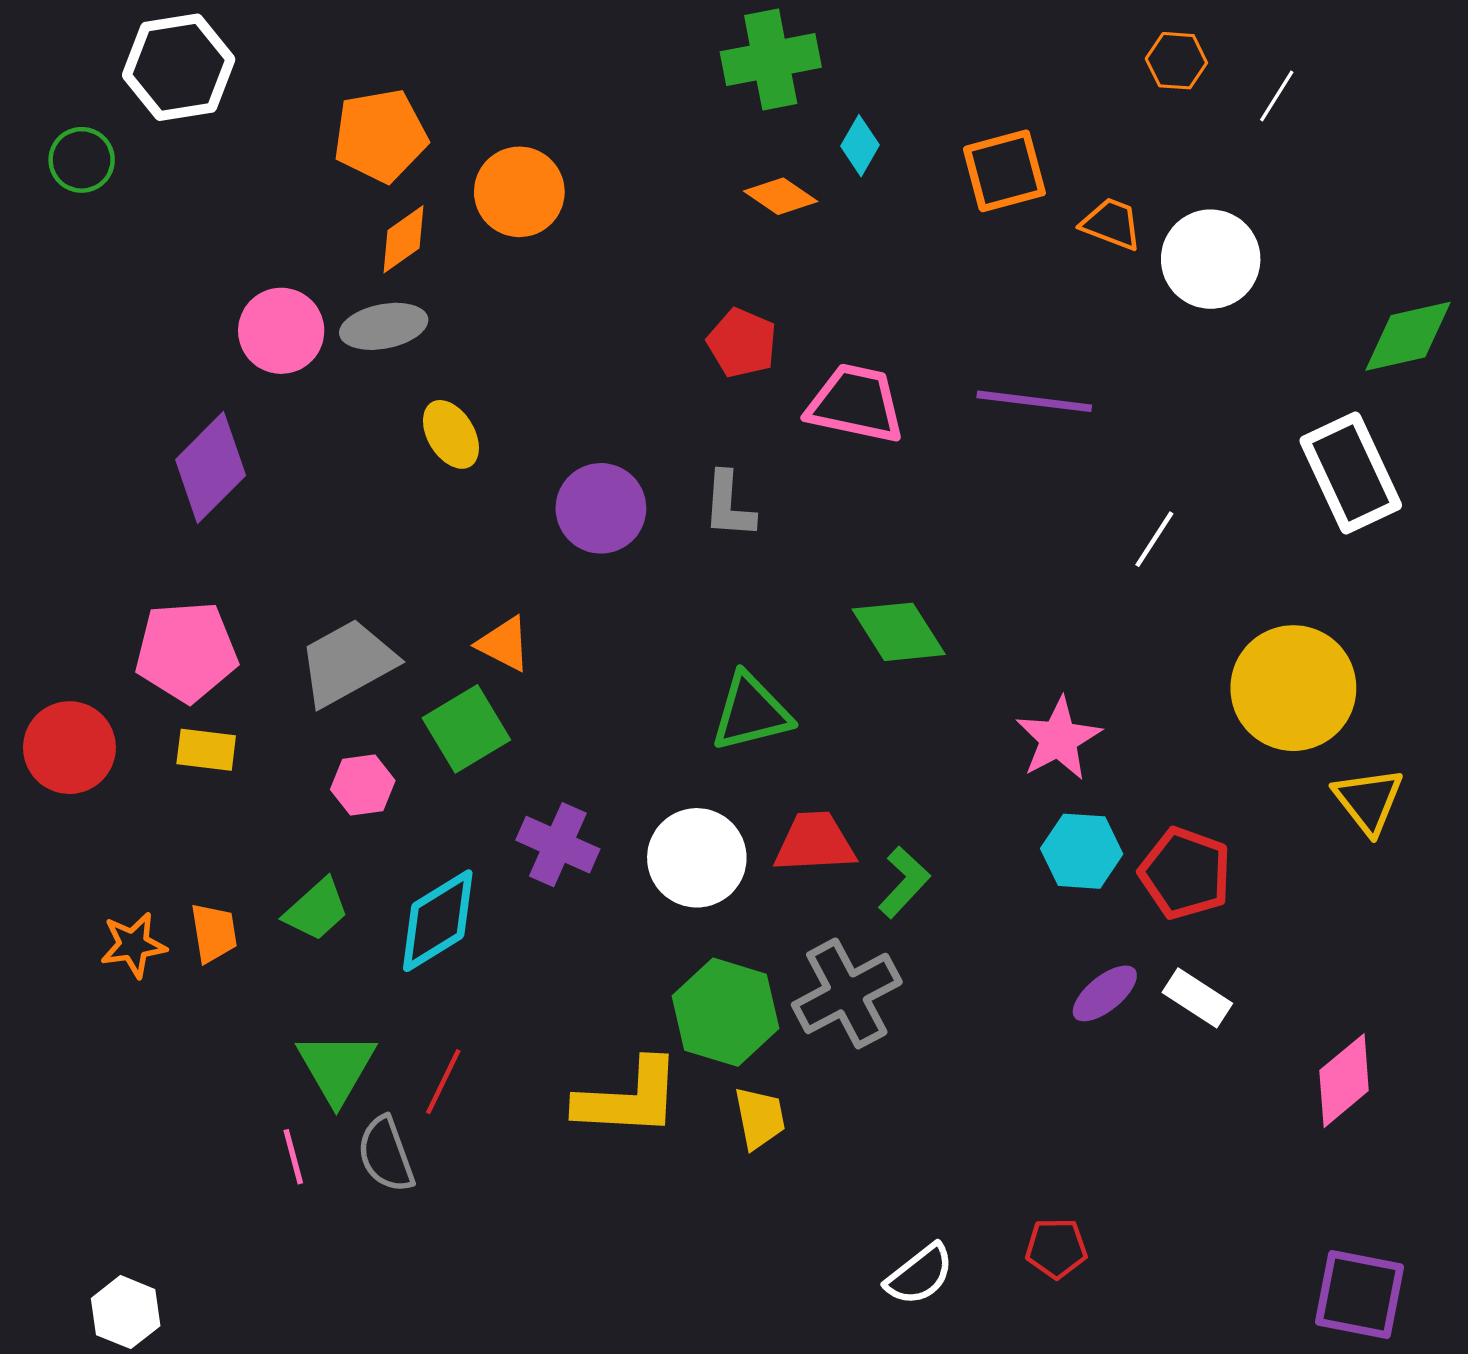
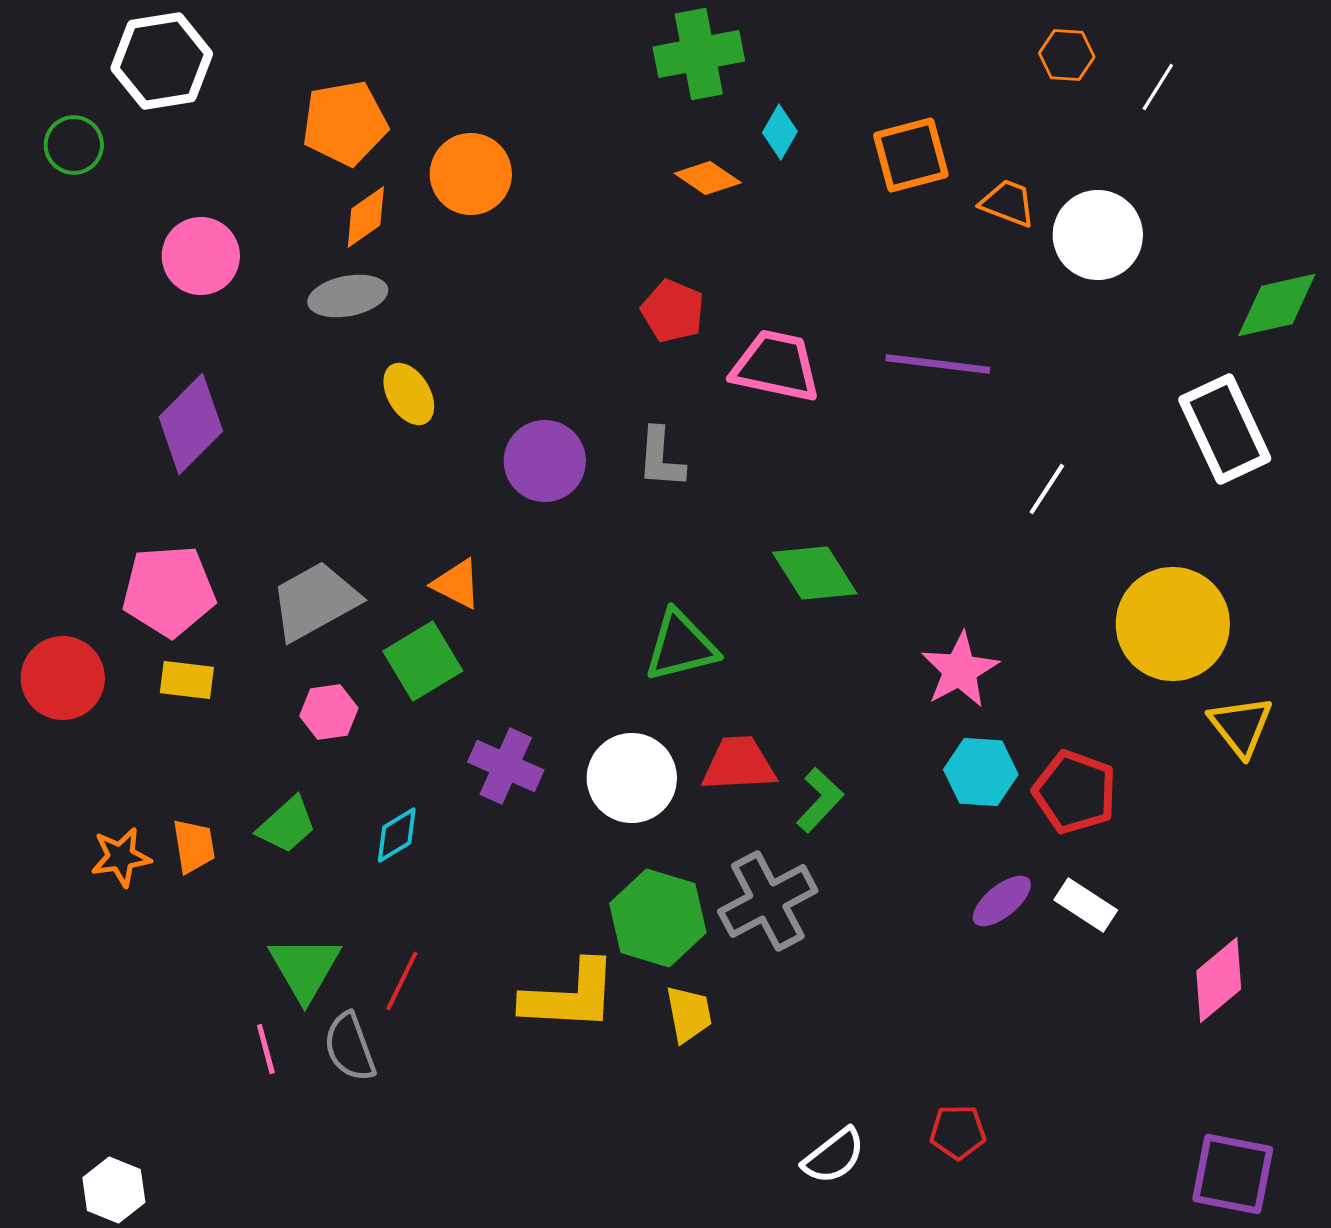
pink circle: (281, 331) -> (201, 256), moved
cyan diamond: (438, 921) -> (397, 835), size x0.6

